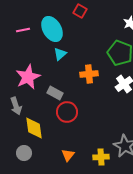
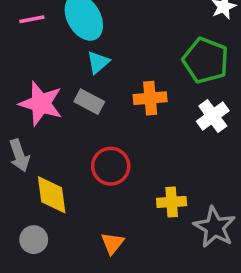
pink star: (28, 77) -> (41, 103), turned -30
gray rectangle: (55, 93) -> (89, 102), moved
yellow cross: (101, 157) -> (172, 202), moved

